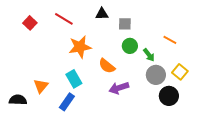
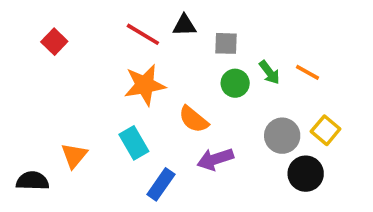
red line: (64, 19) -> (143, 34), moved
green arrow: (149, 55) -> (269, 72), moved
blue rectangle: (67, 102) -> (161, 184), moved

